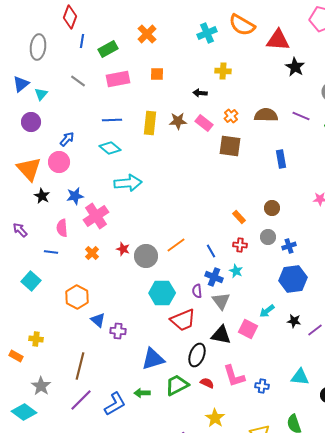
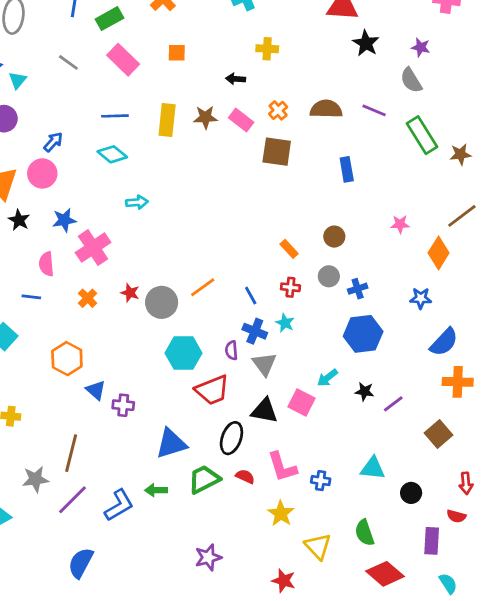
pink rectangle: (118, 79) -> (123, 60), turned 55
cyan arrow: (128, 183) -> (137, 202), size x0.6
gray star: (41, 386) -> (35, 479), moved, turned 30
yellow star: (215, 418) -> (281, 513), moved

